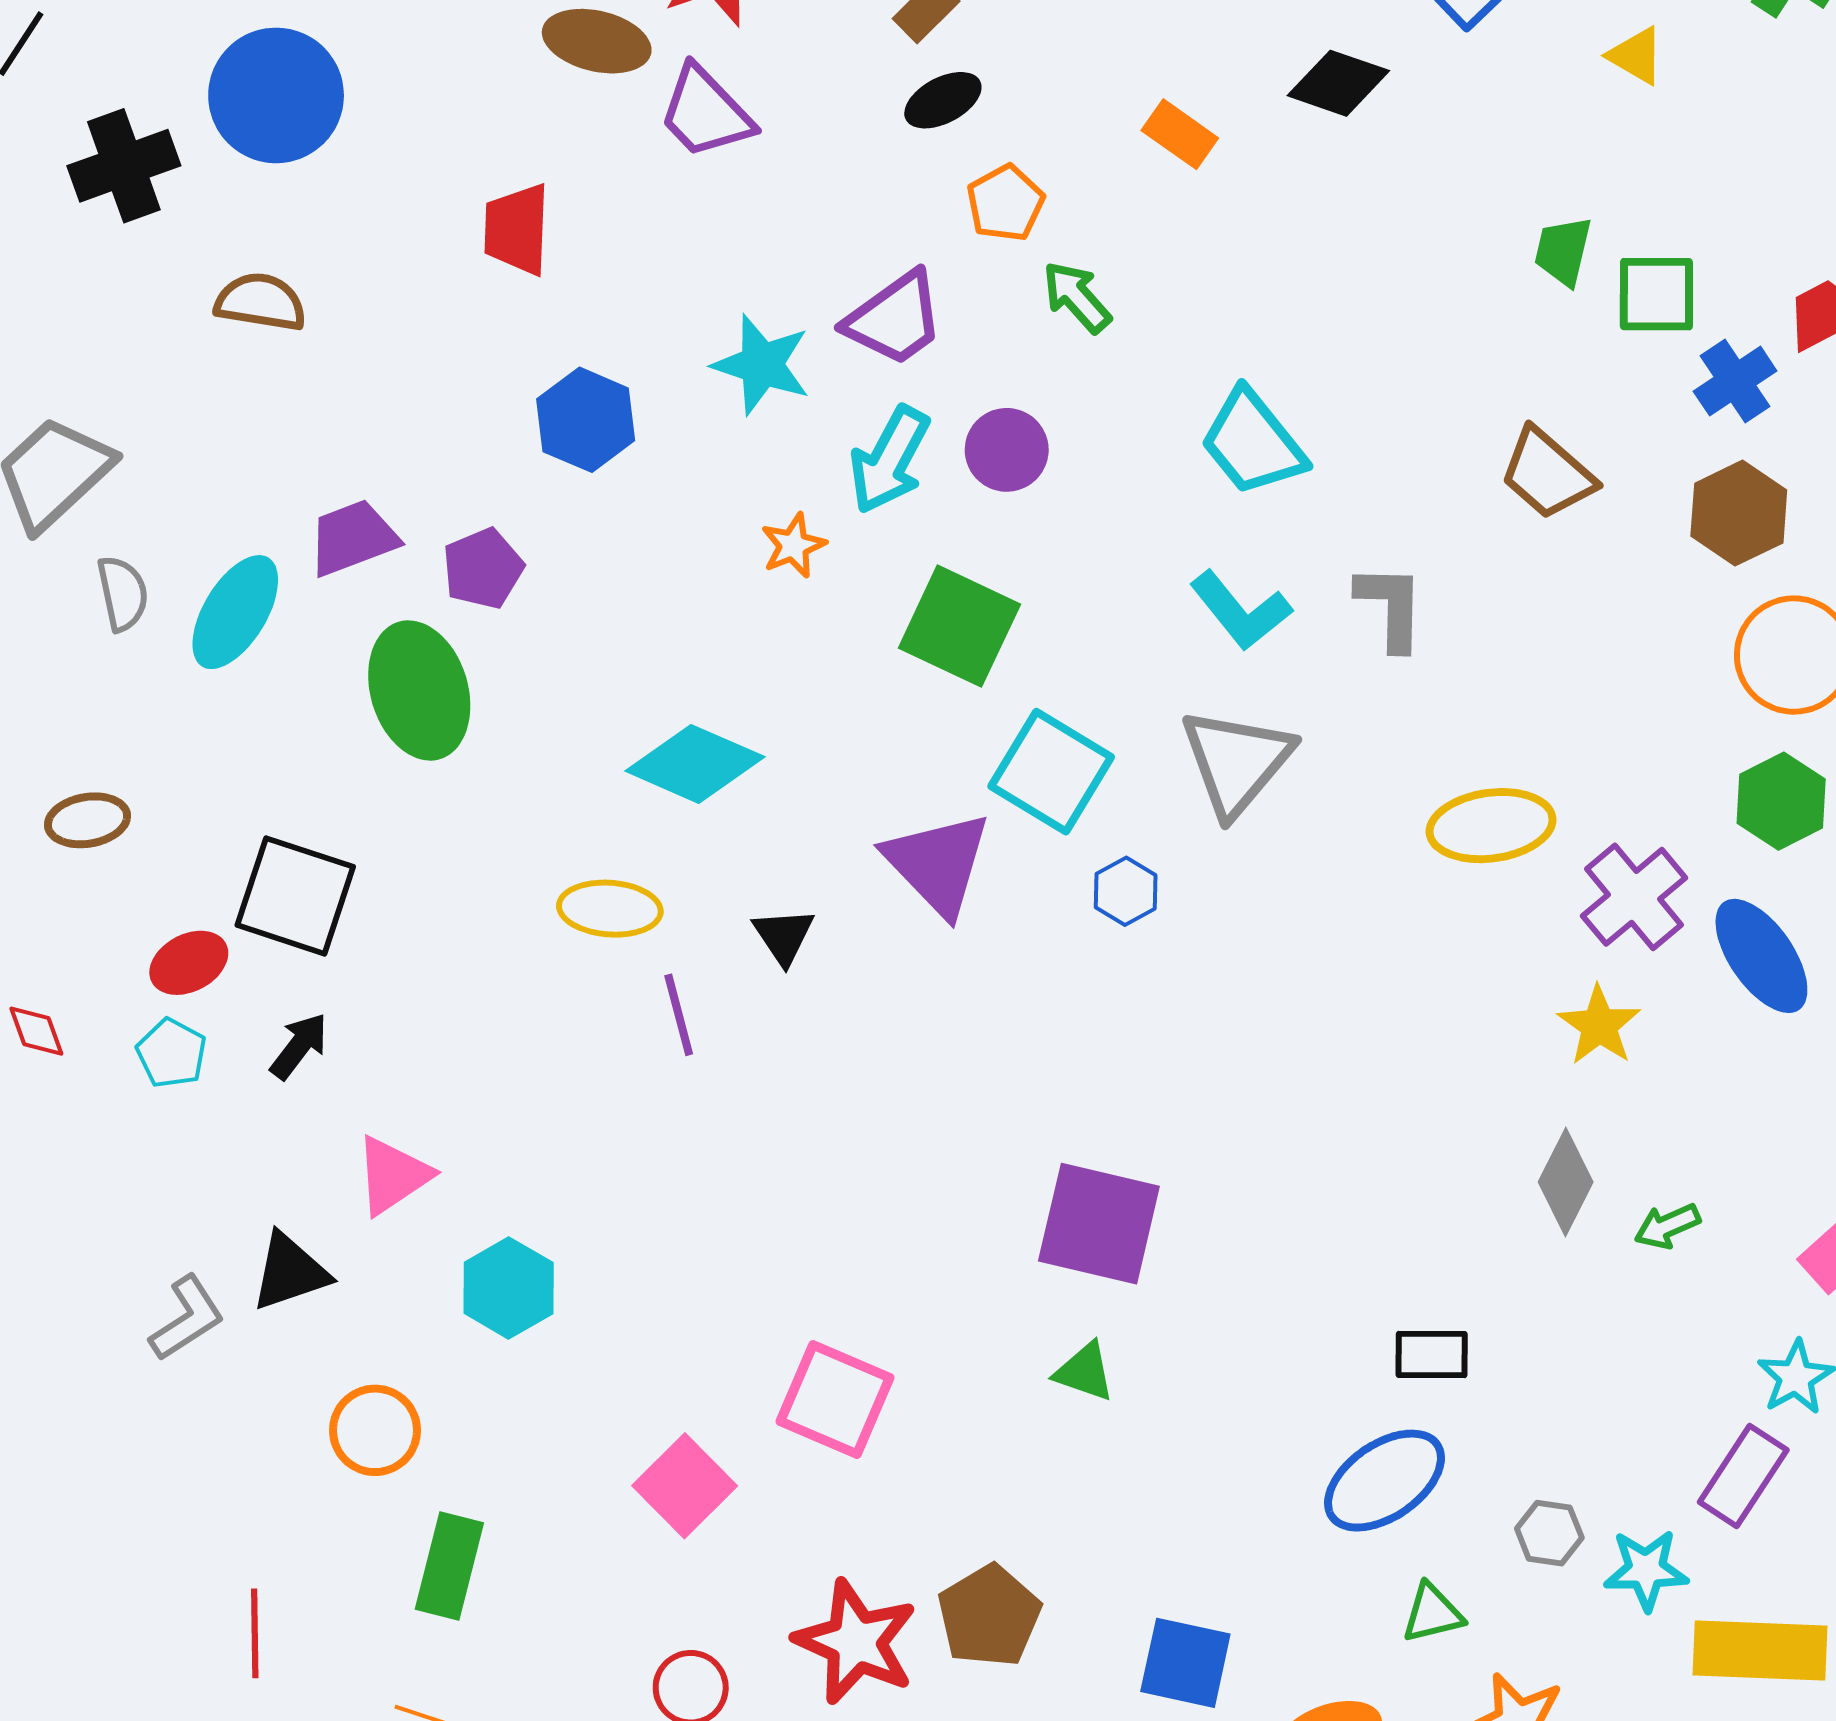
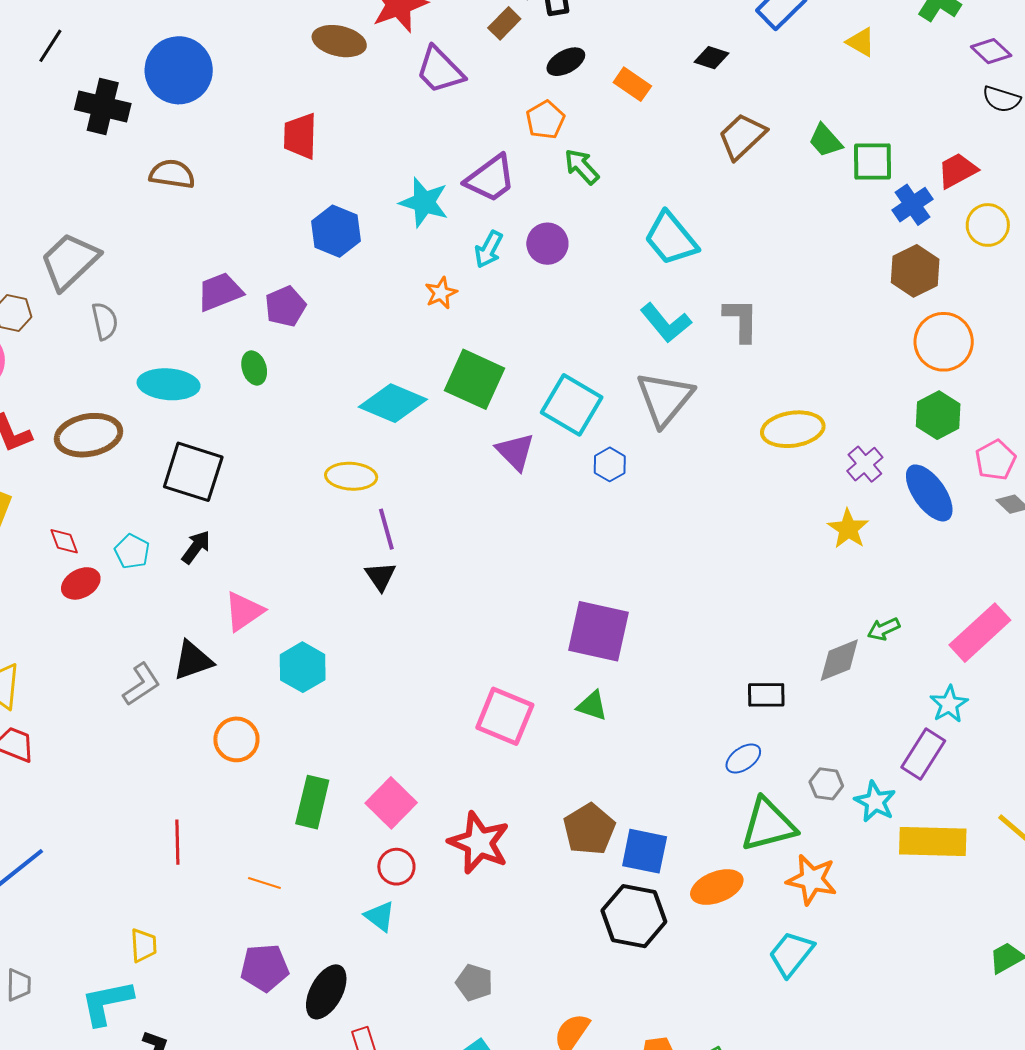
black diamond: (1338, 83) -> (712, 58), size x0.7
black ellipse: (943, 100) -> (566, 62), moved
purple trapezoid: (706, 112) -> (440, 70), moved
black cross: (124, 166) -> (103, 107), turned 34
green trapezoid: (1563, 251) -> (825, 140), turned -54
cyan arrow: (889, 460) -> (489, 249), size x0.7
brown trapezoid: (1547, 474) -> (742, 136), moved, turned 96
cyan ellipse: (235, 612) -> (169, 384), moved, turned 64
green square: (959, 626) -> (475, 379), moved
green ellipse: (419, 690) -> (254, 368), size x0.5
brown ellipse: (88, 820) -> (89, 435), size x1.6
purple triangle: (938, 864) -> (515, 452), size x0.7
purple cross: (1634, 897) -> (865, 464), size x0.7
black triangle: (784, 936) -> (380, 576), moved
red ellipse: (189, 963) -> (81, 583), moved
gray diamond: (1566, 1182) -> (839, 660), moved, turned 42
pink square: (835, 1400) -> (505, 716), moved
blue ellipse: (1384, 1481) -> (743, 758), size x0.6
pink square: (685, 1486) -> (391, 803), moved
green rectangle: (449, 1566) -> (312, 802), moved
cyan star: (1646, 1570) -> (875, 802), turned 30
green triangle: (1432, 1613) -> (768, 825), size x1.8
brown pentagon: (989, 1616) -> (589, 829), moved

